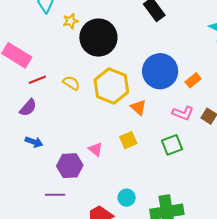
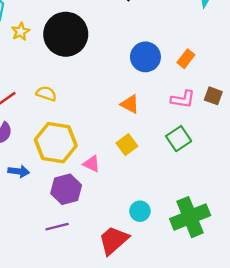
yellow star: (71, 21) -> (21, 32), moved
blue circle: (160, 71) -> (145, 57), size x0.7
yellow hexagon: (111, 86) -> (56, 143), moved

